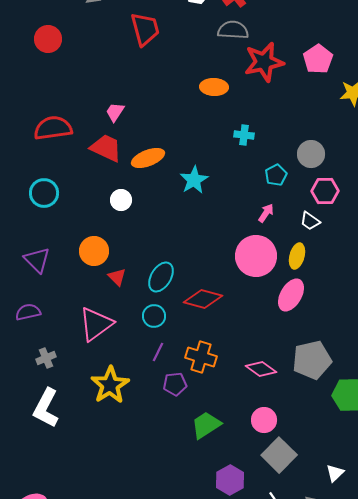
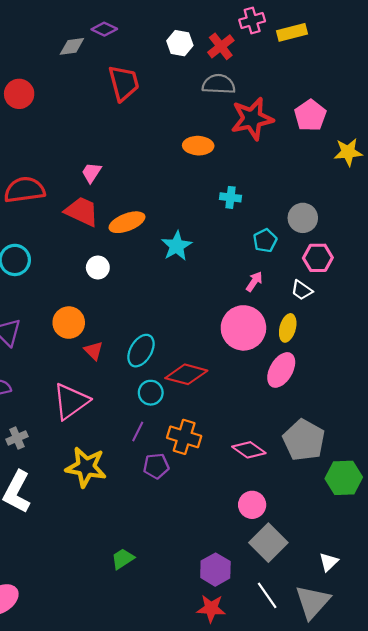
cyan circle: (154, 316) -> (151, 393), moved
gray pentagon: (312, 360) -> (304, 440), turned -30
yellow star: (110, 385) -> (86, 467), turned -30
green trapezoid: (206, 425) -> (123, 559), moved, size x0.7

